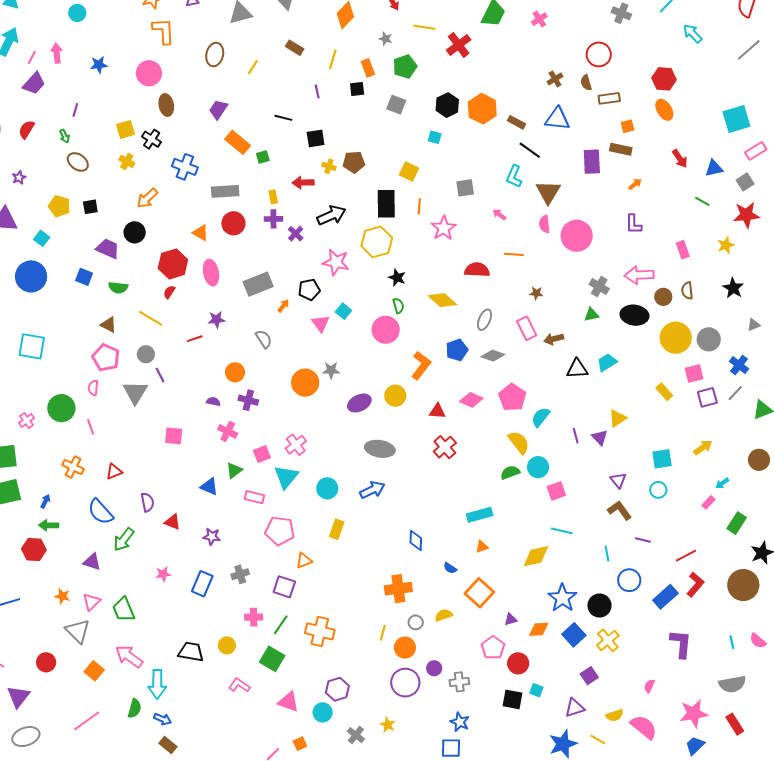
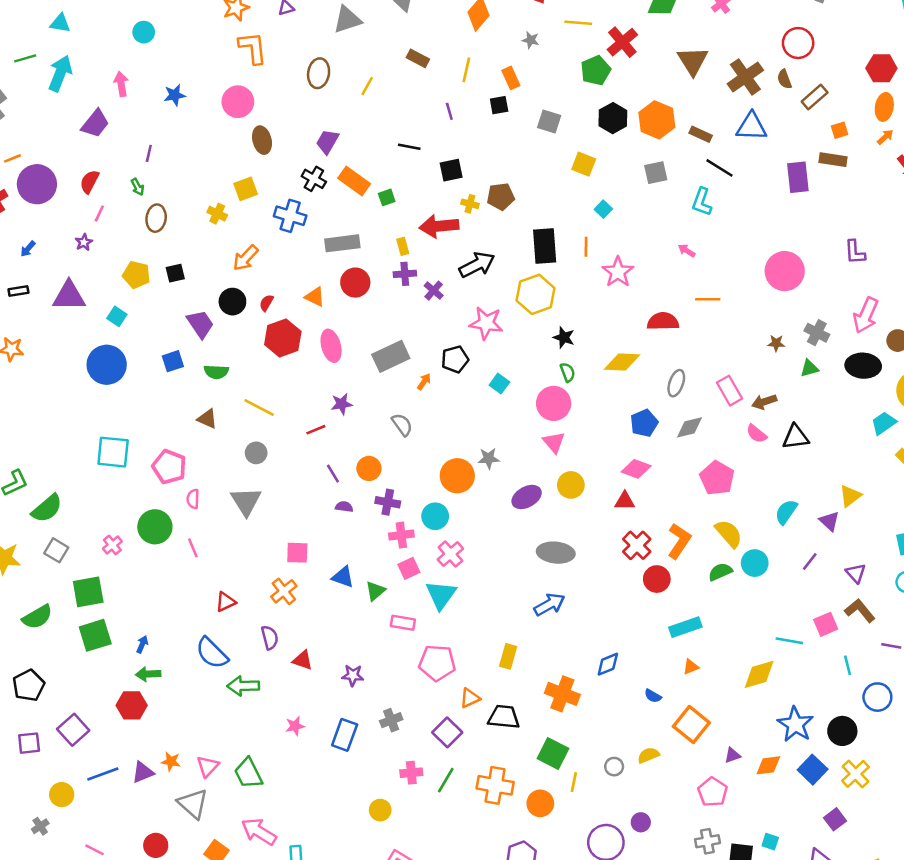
pink line: (32, 57) -> (99, 213), moved
green pentagon: (405, 67) -> (596, 70), moved
brown cross: (555, 79) -> (745, 77), size x1.8
brown rectangle: (609, 98) -> (815, 97), turned -30
orange ellipse: (664, 110) -> (884, 107), turned 45
yellow square: (125, 129) -> (246, 189), moved
cyan square: (435, 137) -> (603, 209), moved, turned 32
black cross: (152, 139) -> (314, 179), moved
brown ellipse: (78, 162) -> (156, 218), turned 65
yellow square: (409, 171) -> (584, 164), moved
red arrow: (303, 183) -> (439, 226), size x1.4
orange arrow: (635, 184) -> (885, 137), moved
gray square: (465, 188) -> (656, 173), moved
brown triangle: (548, 192) -> (693, 61), moved
pink semicircle: (545, 224) -> (757, 434), moved, turned -42
purple trapezoid: (108, 249) -> (200, 324), turned 35
pink arrow: (639, 275) -> (866, 315), turned -60
blue square: (84, 277) -> (173, 361), turned -36
red semicircle: (169, 292) -> (266, 303), moved
brown star: (536, 293) -> (776, 343), moved
yellow diamond: (442, 300) -> (622, 362), turned -36
pink triangle: (321, 323) -> (554, 442), moved
gray diamond: (493, 356) -> (690, 427), turned -30
pink pentagon: (106, 358) -> (169, 467), moved
cyan trapezoid: (607, 362) -> (884, 423), moved
orange L-shape: (421, 365) -> (679, 541), moved
purple line: (160, 375) -> (333, 474), moved
pink diamond: (471, 400) -> (636, 469), moved
cyan semicircle: (541, 417) -> (786, 512), moved
pink cross: (228, 431) -> (401, 535), moved, turned -30
purple line: (576, 436) -> (810, 561), moved, turned 56
orange cross: (73, 467) -> (284, 591), moved, turned 30
blue triangle: (209, 487) -> (343, 577), moved
cyan circle: (327, 488) -> (435, 516), moved
pink square: (556, 491) -> (826, 624), moved
green arrow: (124, 539) -> (243, 686), turned 55
blue diamond: (416, 540) -> (608, 664), turned 70
purple triangle: (92, 562) -> (143, 772), moved, turned -36
purple square: (284, 587) -> (447, 732), turned 30
orange cross: (398, 589) -> (562, 694), moved, turned 32
orange circle: (405, 648) -> (540, 803), moved
black trapezoid: (191, 652) -> (504, 717), moved
green square: (272, 659) -> (553, 753), moved
red circle: (518, 663) -> (657, 579), moved
gray cross: (459, 682) -> (707, 841), moved

